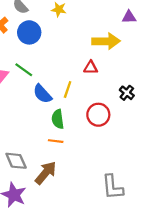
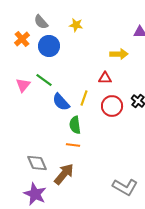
yellow arrow: (106, 41) -> (119, 54), size x0.7
red circle: (98, 115) -> (112, 106), moved
gray L-shape: (113, 187) -> (125, 187), turned -55

